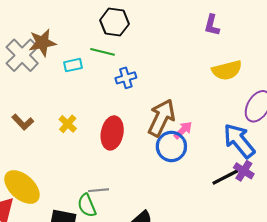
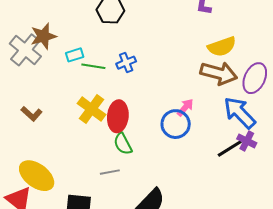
green line: (103, 52) -> (93, 66), moved
brown arrow: (161, 118) -> (219, 73), moved, turned 84
yellow cross: (68, 124) -> (92, 109), moved, size x1.6
green semicircle: (87, 205) -> (123, 144), moved

